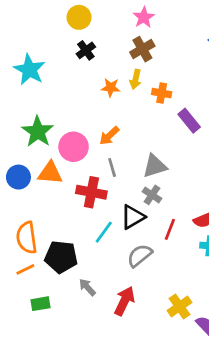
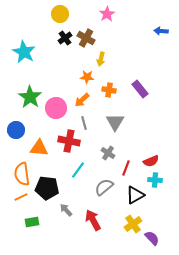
brown cross: (142, 49) -> (86, 38), moved, turned -30
orange star: (111, 88) -> (87, 77), moved
orange cross: (162, 93) -> (109, 90), moved
gray triangle: (155, 166) -> (115, 122), turned -42
orange triangle: (50, 173) -> (39, 148), moved
gray cross: (152, 195) -> (108, 153), moved
black triangle: (133, 217) -> (135, 195), moved
red arrow: (124, 301) -> (93, 220), turned -55

